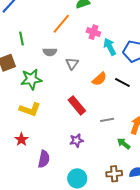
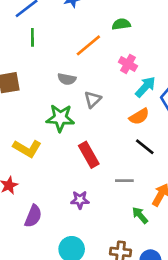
green line: (22, 38) -> (32, 37), moved
cyan arrow: (110, 47) -> (145, 87), turned 60
green star: (31, 79) -> (60, 118), moved
orange semicircle: (99, 79) -> (139, 116), moved
black line: (122, 83) -> (145, 147), moved

